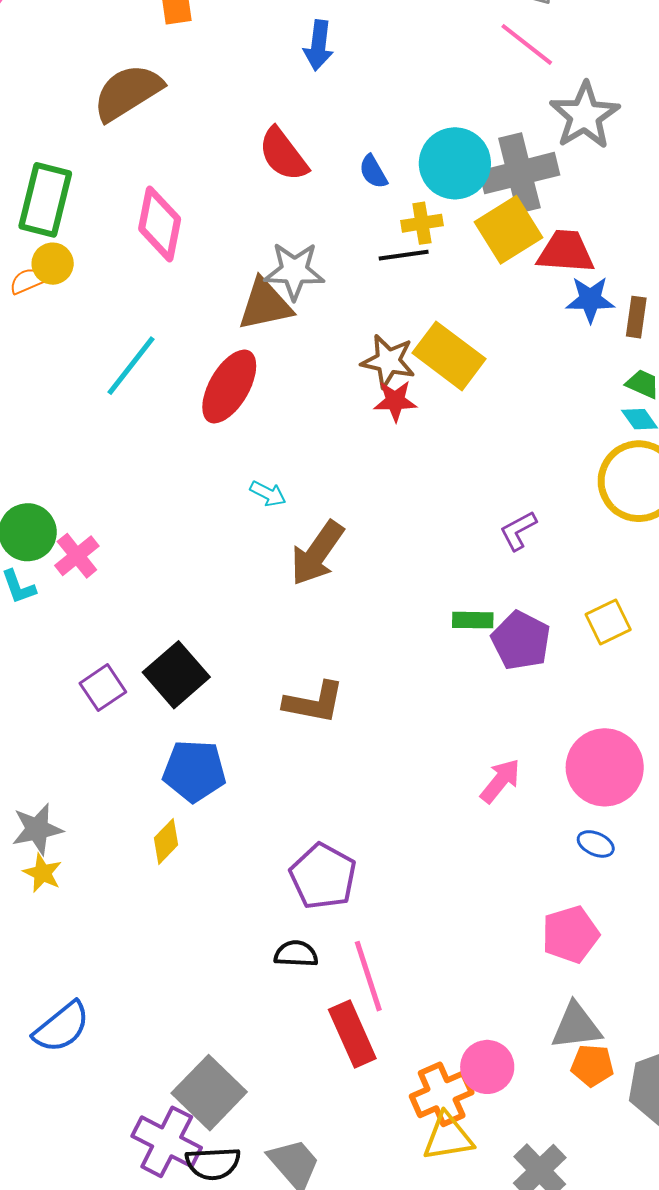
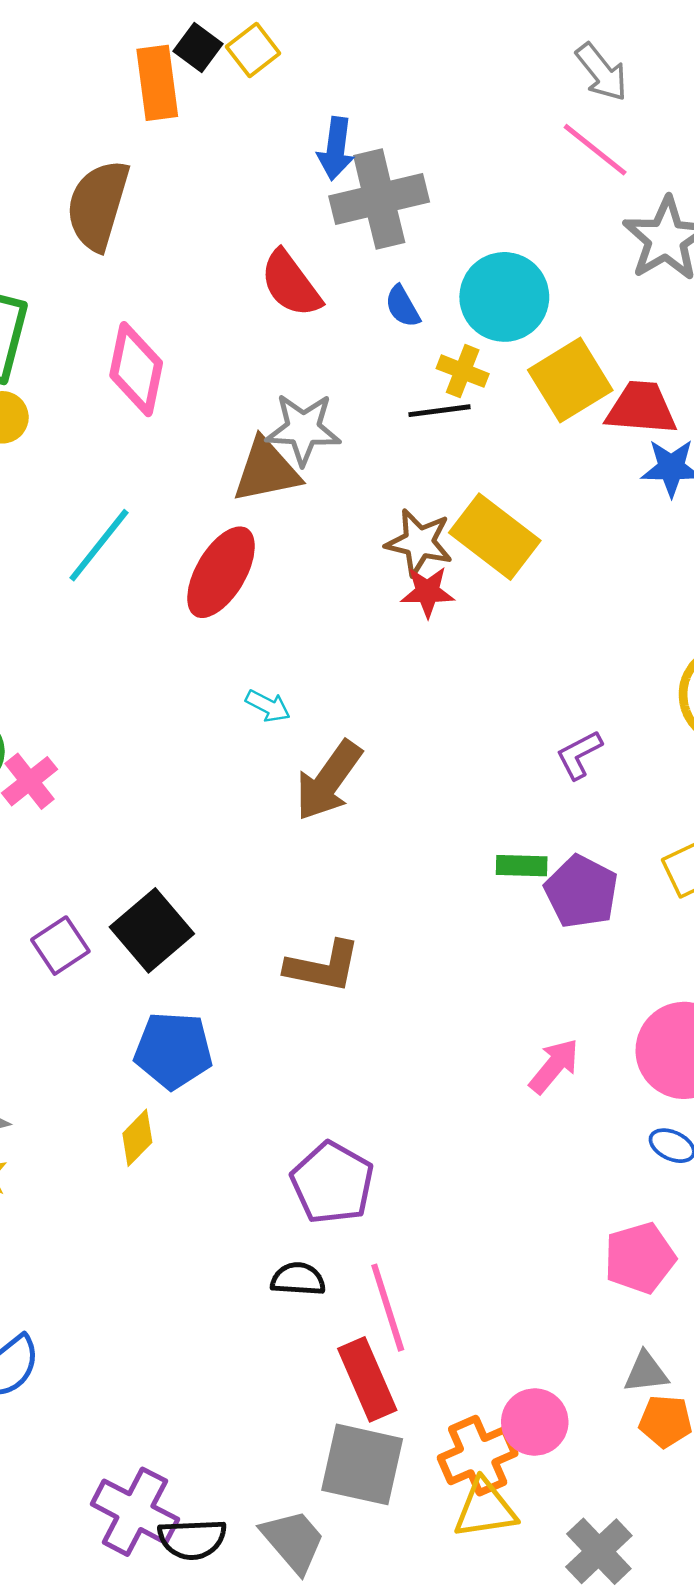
brown semicircle: (128, 92) -> (98, 205), turned -42
gray cross: (519, 173) -> (379, 199), moved
yellow cross: (422, 223) -> (463, 371), turned 30
gray triangle: (576, 1026) -> (646, 1372), size x0.7
gray square: (209, 1093) -> (362, 1464), moved, turned -32

